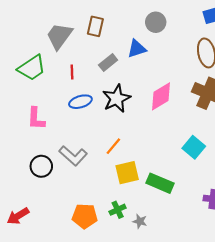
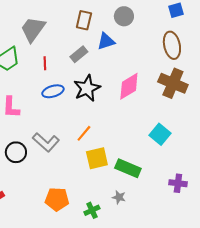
brown rectangle: (95, 26) -> (84, 20), moved
green cross: (118, 210) -> (92, 210), moved
gray star: (140, 221) -> (119, 197), moved

